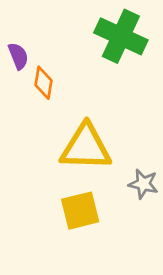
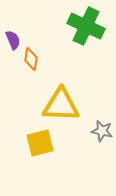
yellow square: (80, 211) -> (40, 143), moved

